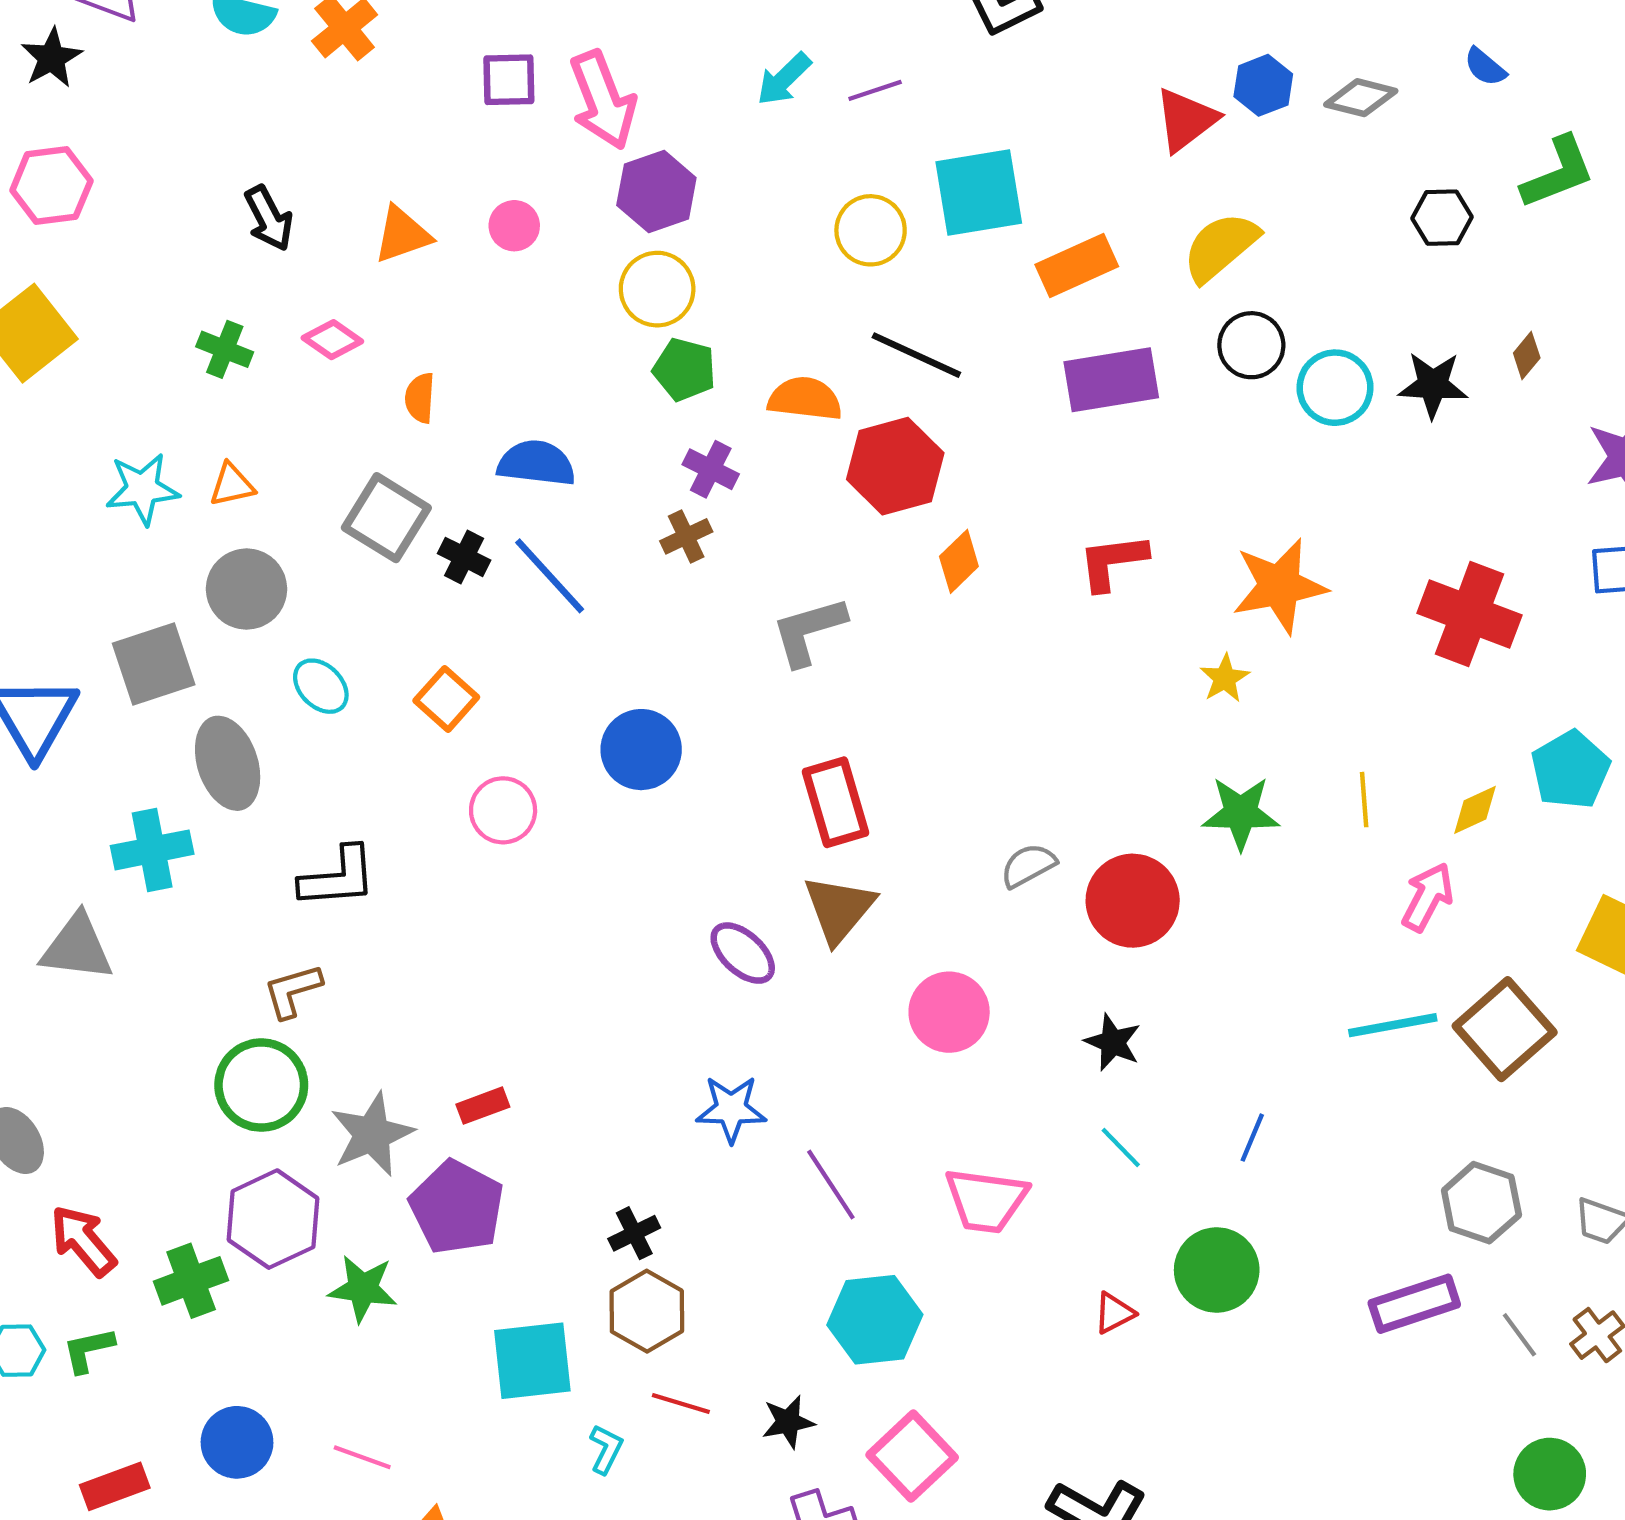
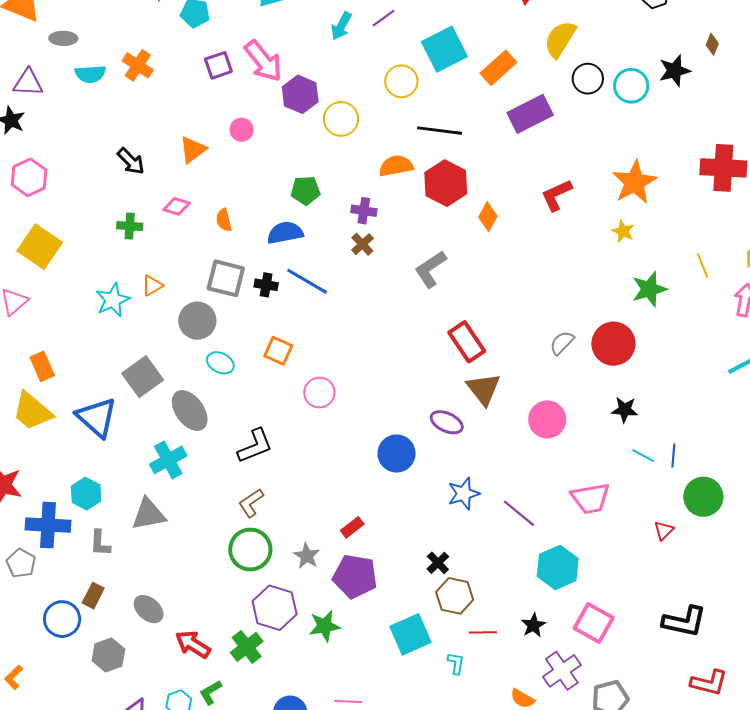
yellow circle: (657, 289) -> (341, 119), moved
green pentagon: (684, 370) -> (306, 191), moved
gray circle: (247, 589) -> (197, 321), moved
blue circle: (641, 750) -> (397, 453), moved
gray star: (372, 1134) -> (307, 556), size x0.7
blue line: (1252, 1138) -> (673, 455), moved

